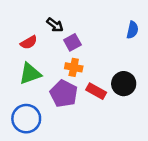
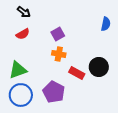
black arrow: (55, 25) -> (24, 12), moved
green triangle: (30, 74) -> (18, 70), moved
purple pentagon: (64, 94) -> (54, 92), moved

